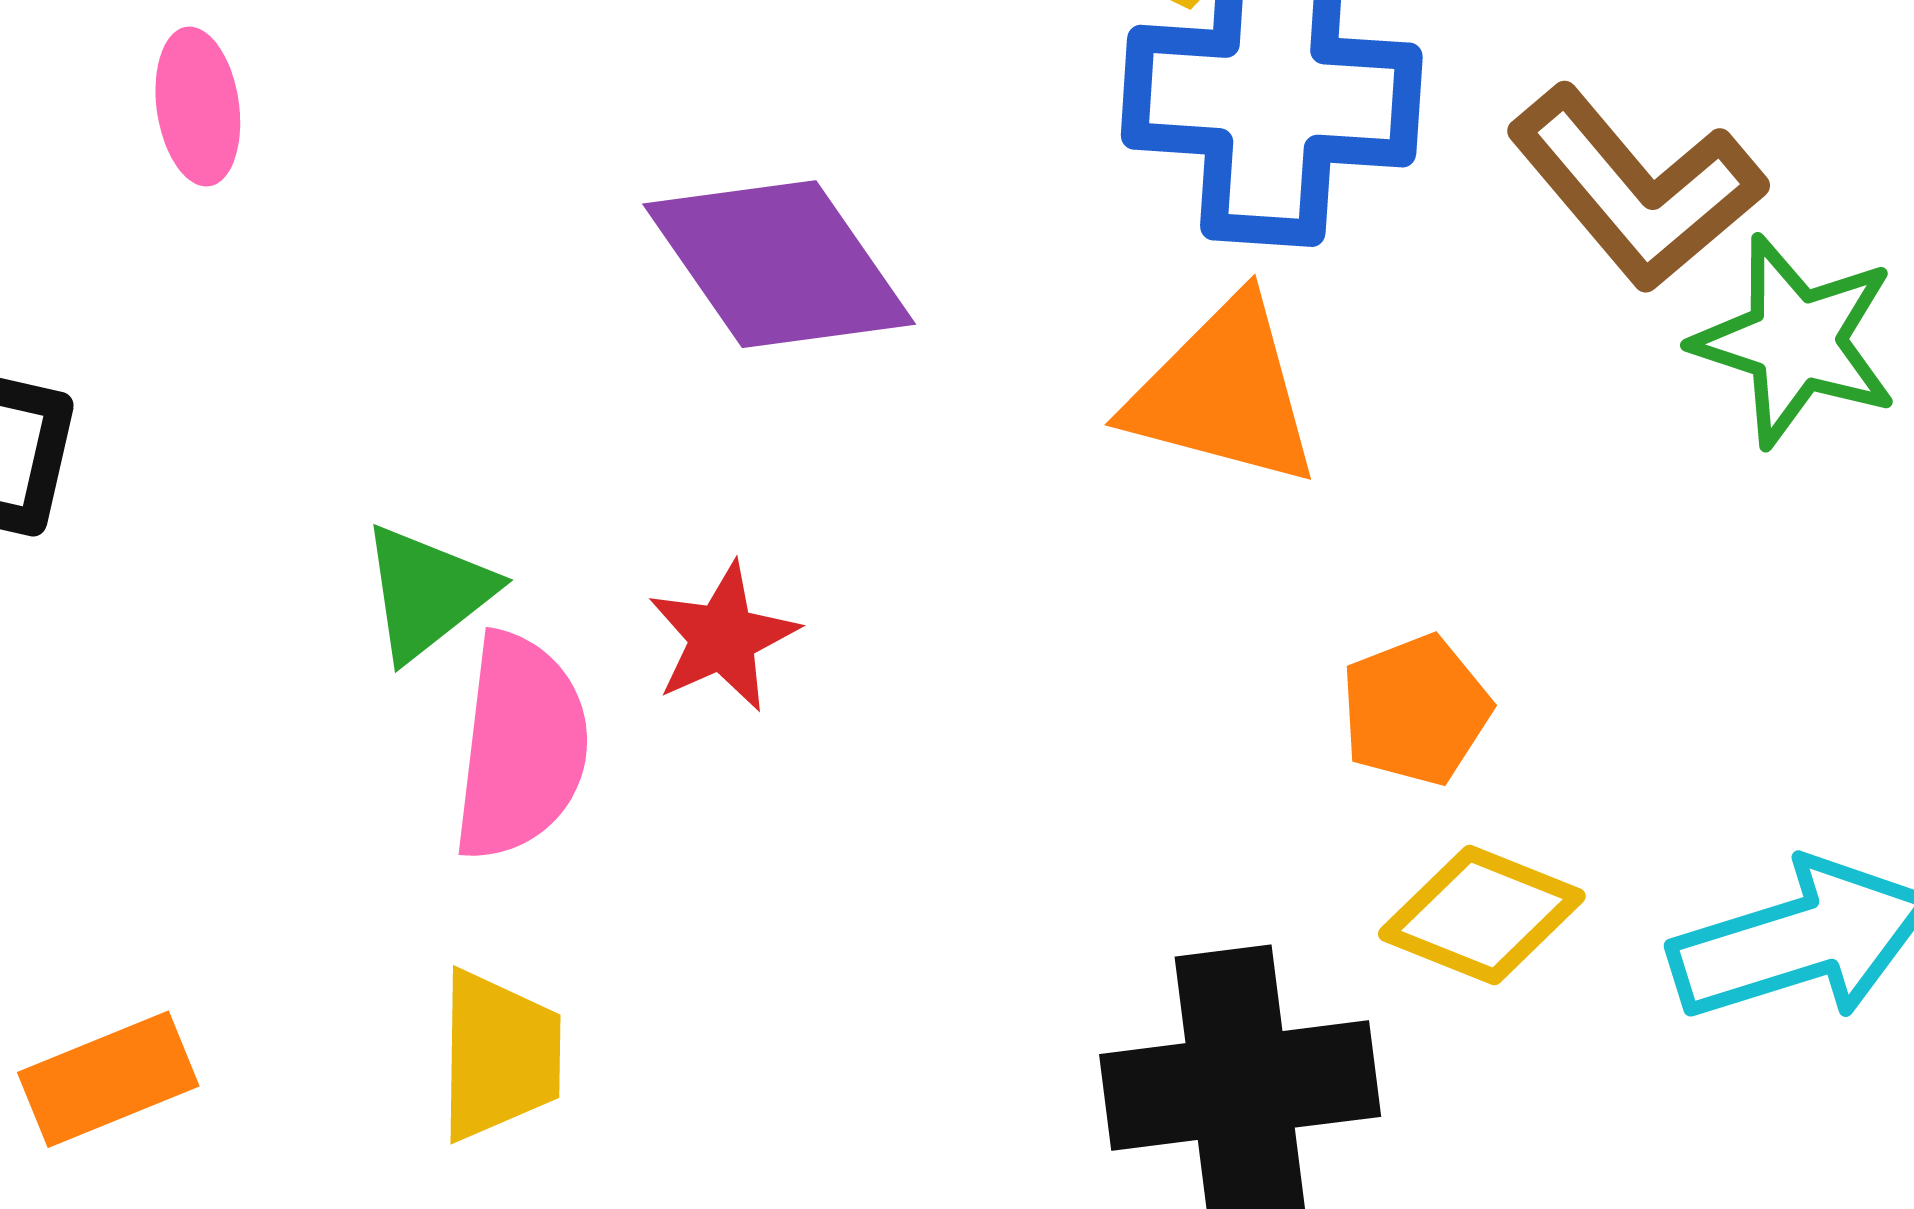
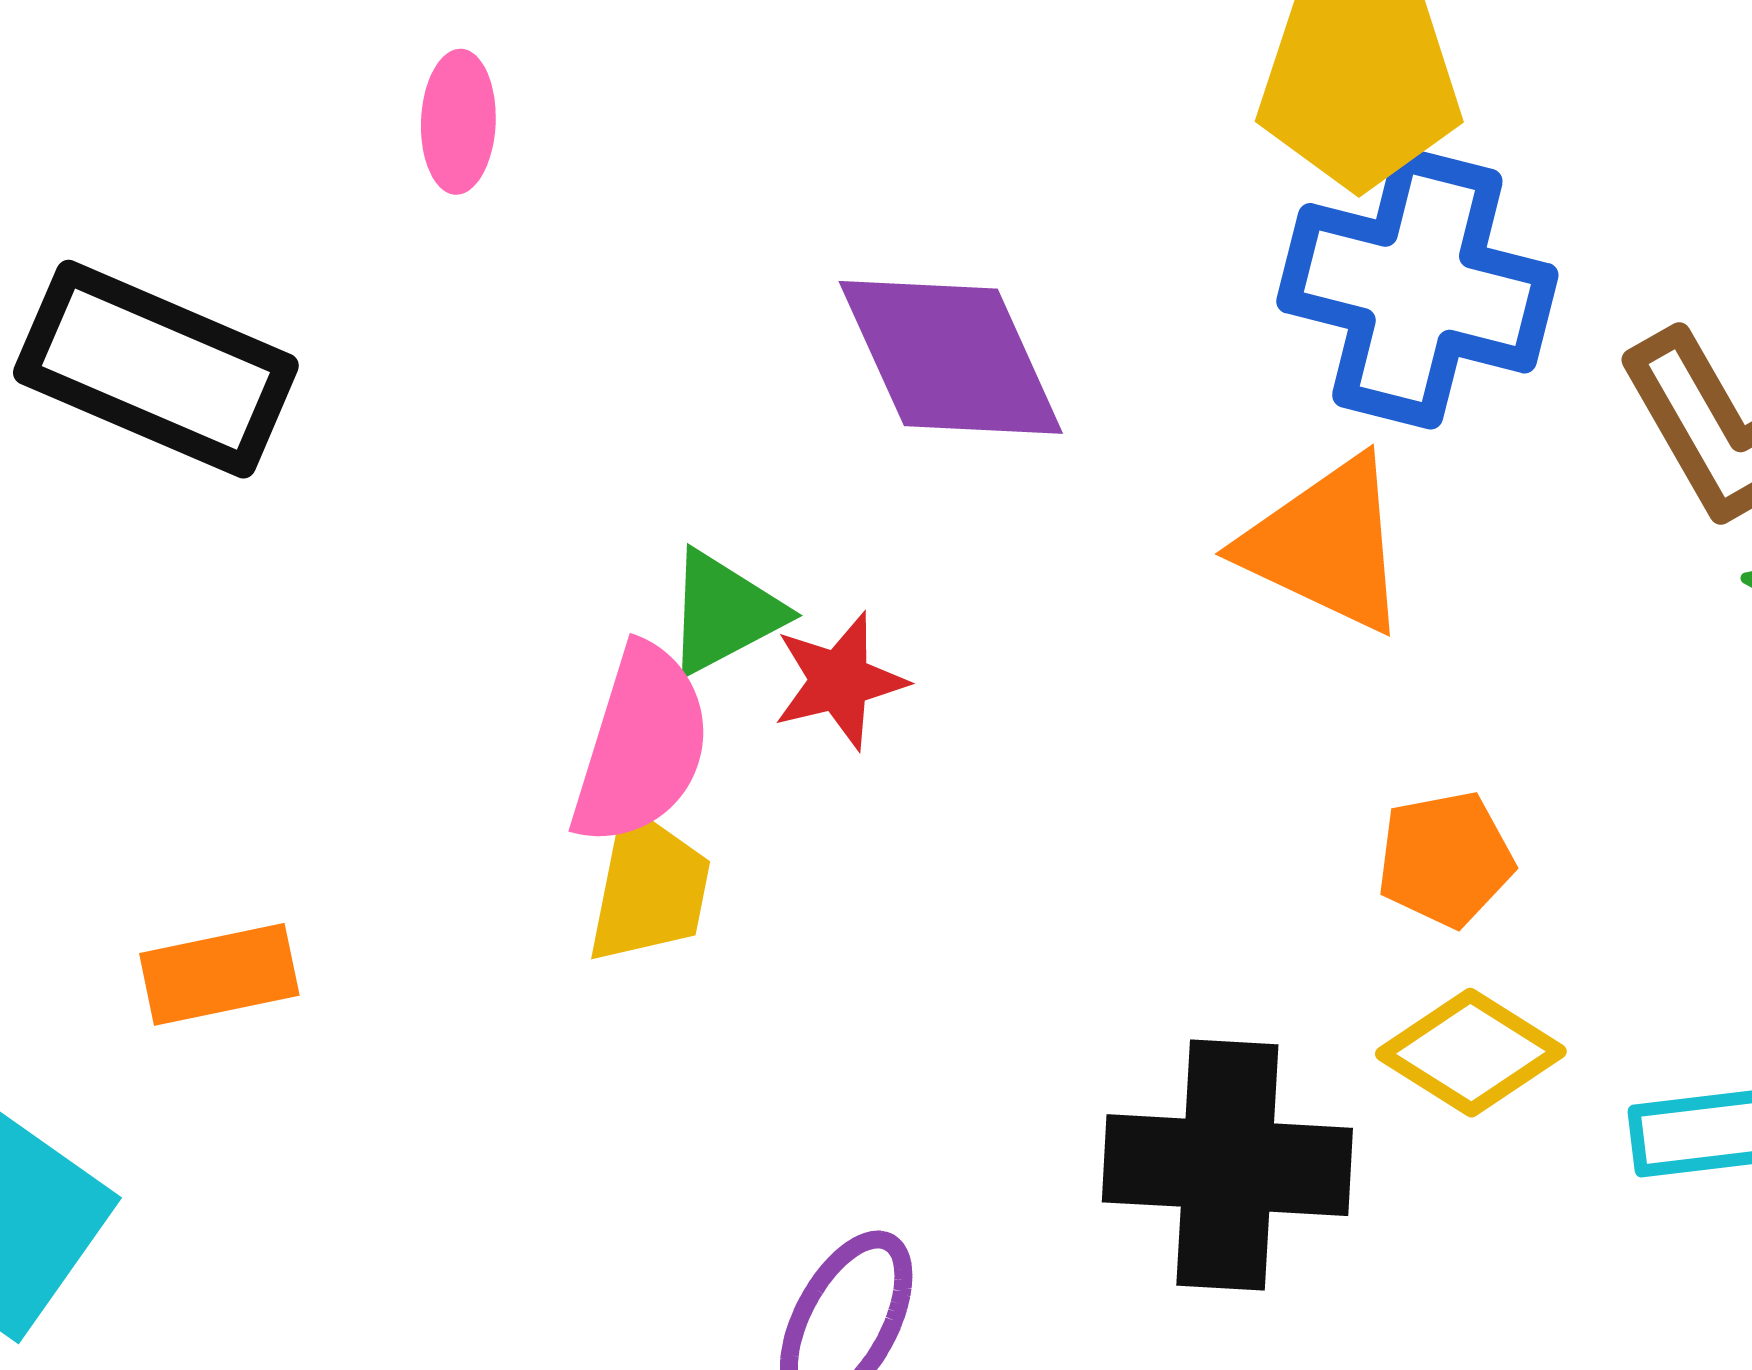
green triangle: (427, 592) -> (724, 613), moved
yellow trapezoid: (499, 1055) -> (649, 888), moved

